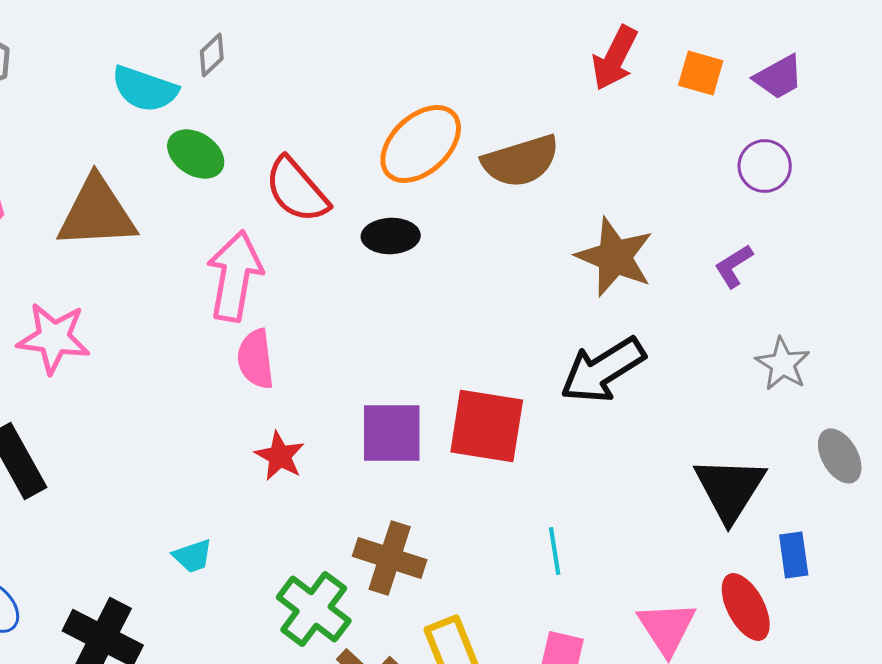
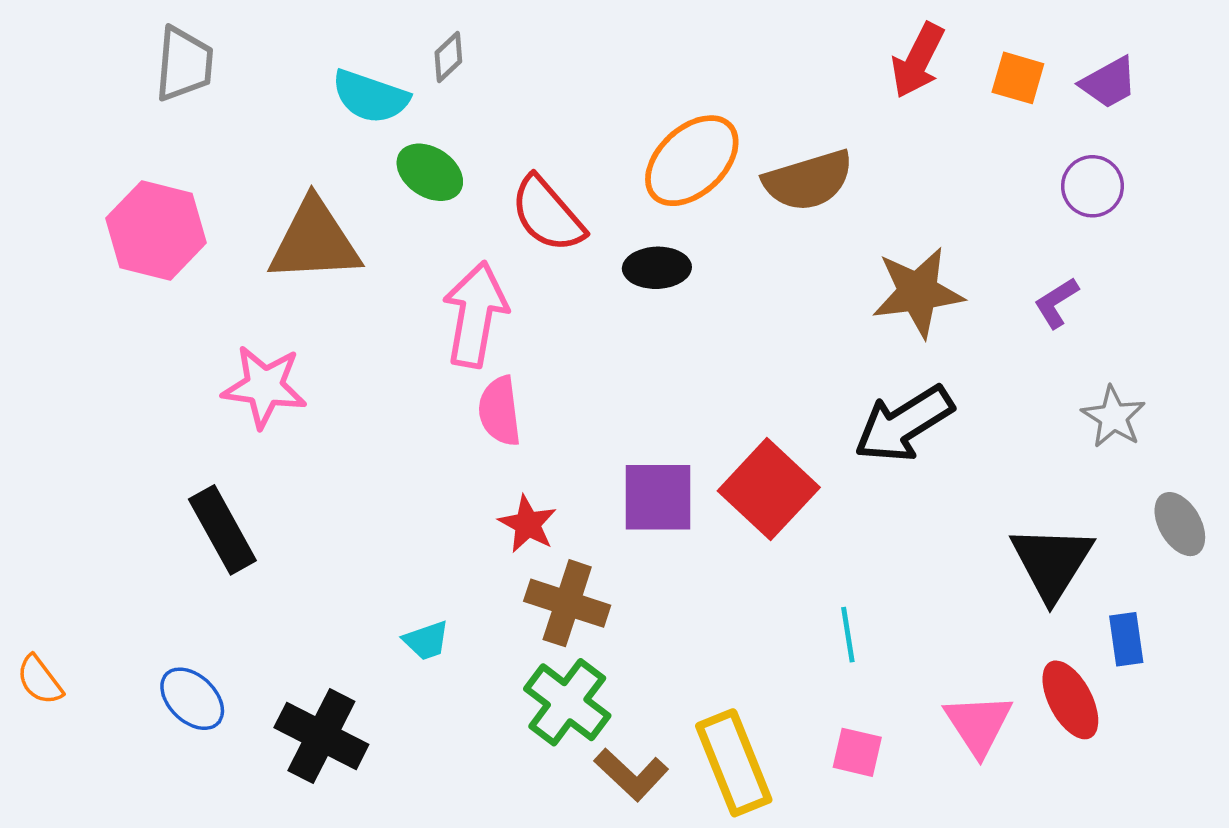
brown star: (615, 257) -> (918, 292), turned -30
red square: (487, 426) -> (769, 489), turned 34
brown cross: (390, 558) -> (567, 603), moved

